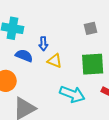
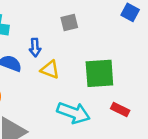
gray square: (91, 28) -> (69, 23), moved

